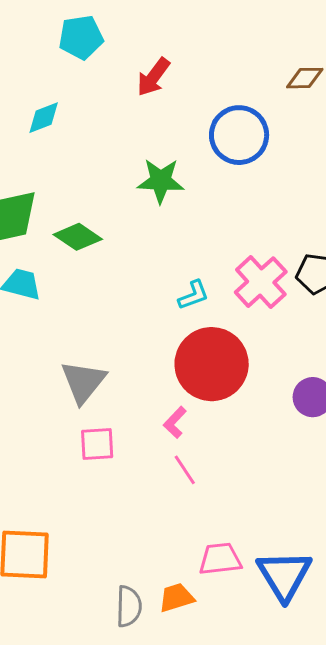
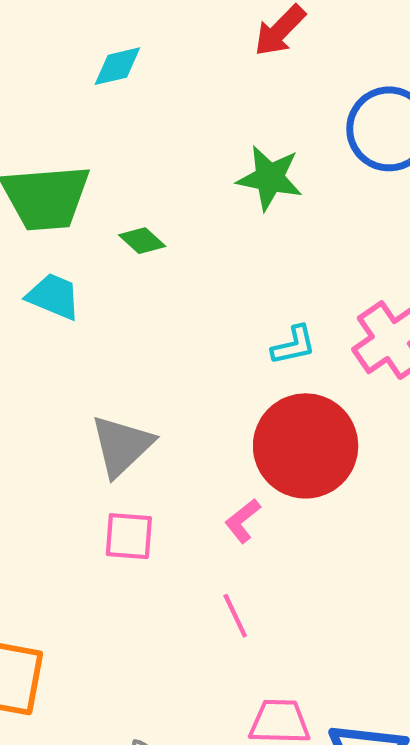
green diamond: (78, 237) -> (142, 241), size x0.7
pink line: (185, 470) -> (235, 616), moved

